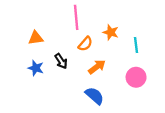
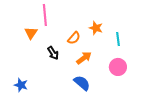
pink line: (76, 17) -> (45, 15), moved
orange triangle: (36, 38) -> (31, 33), turned -48
blue star: (36, 68) -> (21, 85), moved

